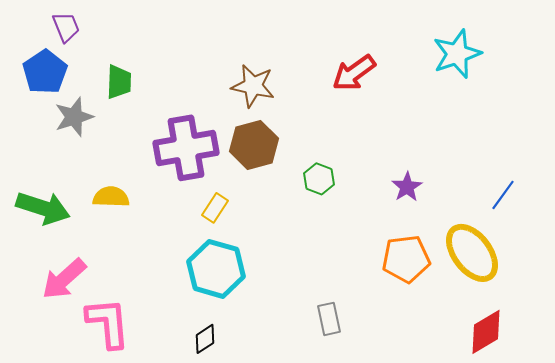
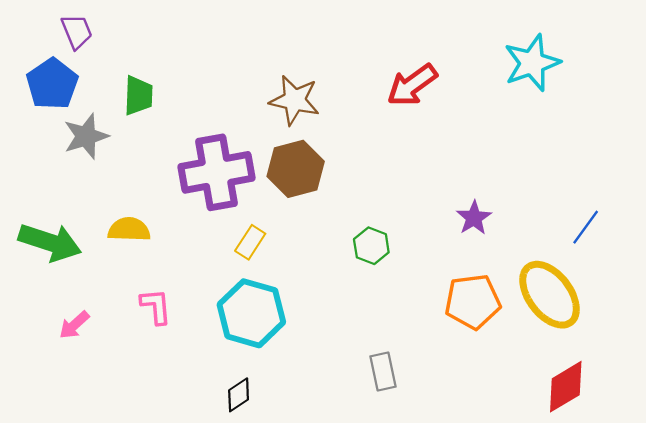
green hexagon: (319, 179) -> (371, 246), moved
pink arrow: (64, 279) -> (74, 325), size x0.6
pink L-shape: (108, 323) -> (156, 306), moved, size x0.6

